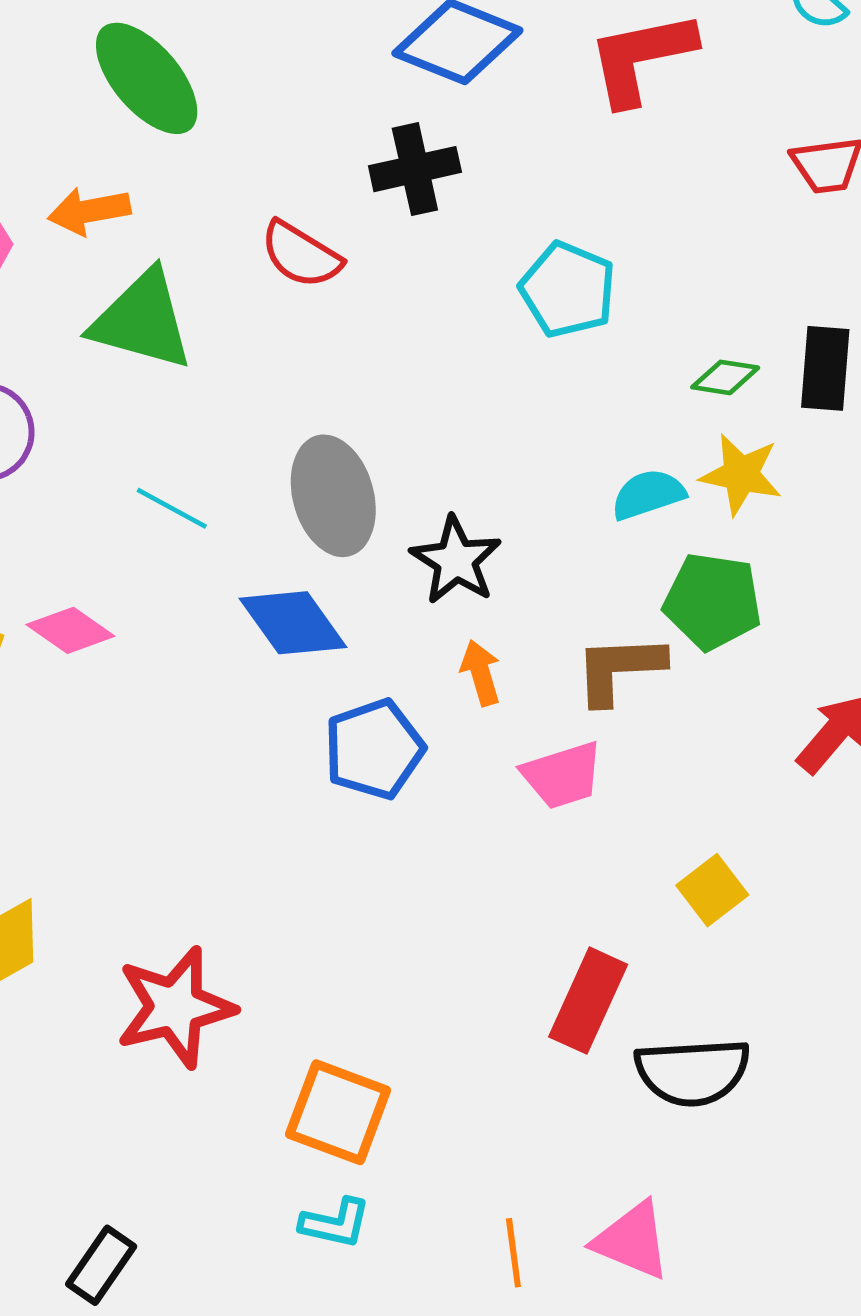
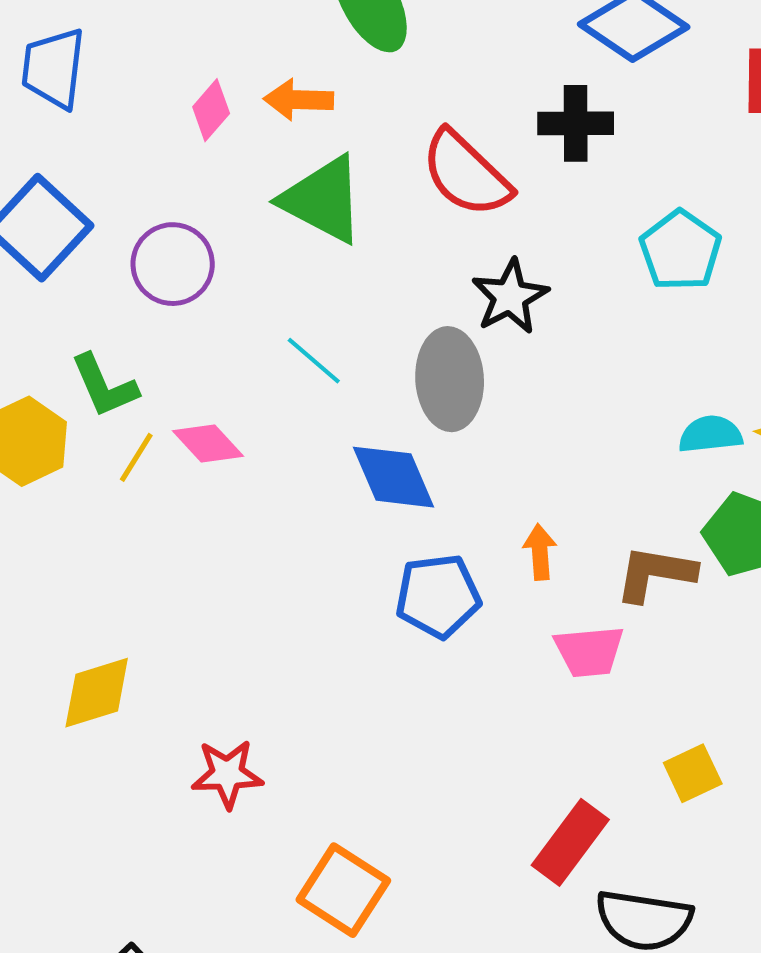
red semicircle: (301, 255) -> (466, 174), size x1.4
black star: (456, 560) -> (510, 297), moved
red star: (175, 1007) -> (227, 774), size x0.7

